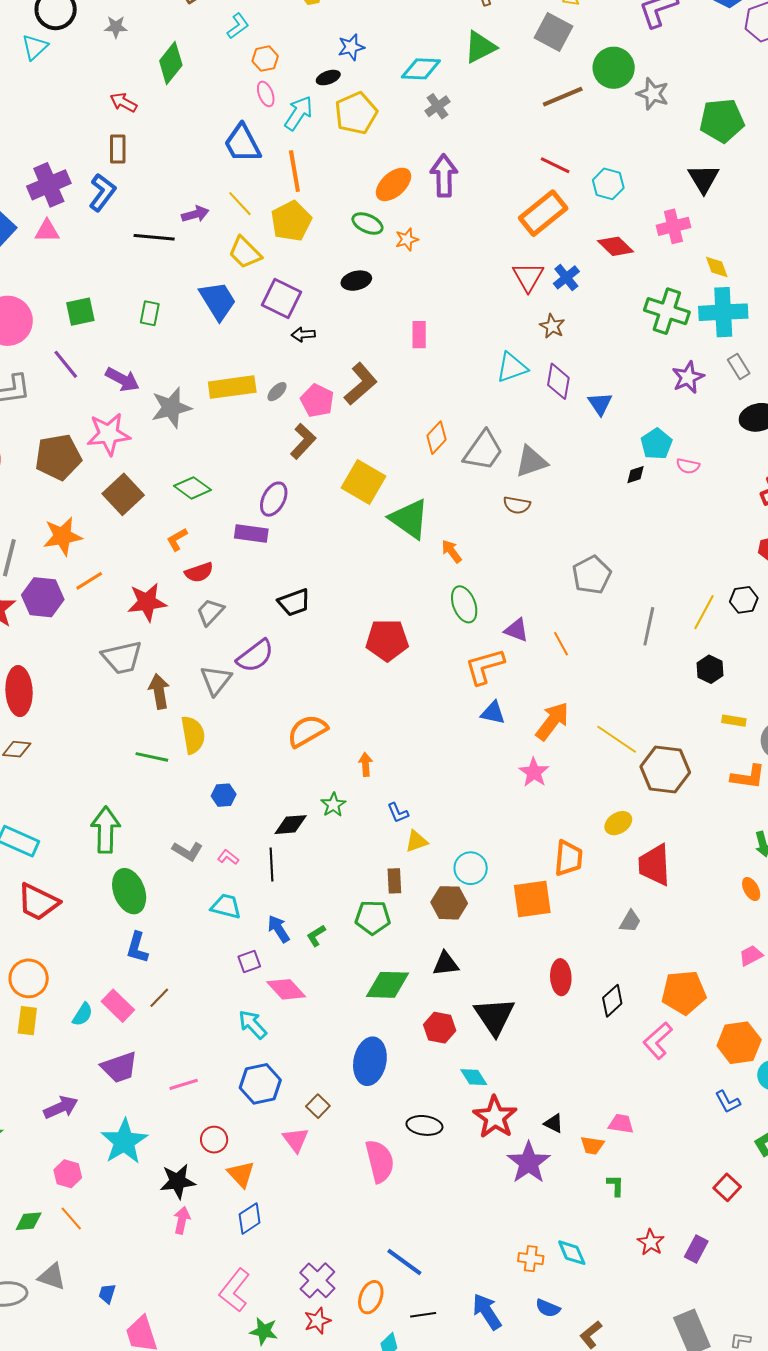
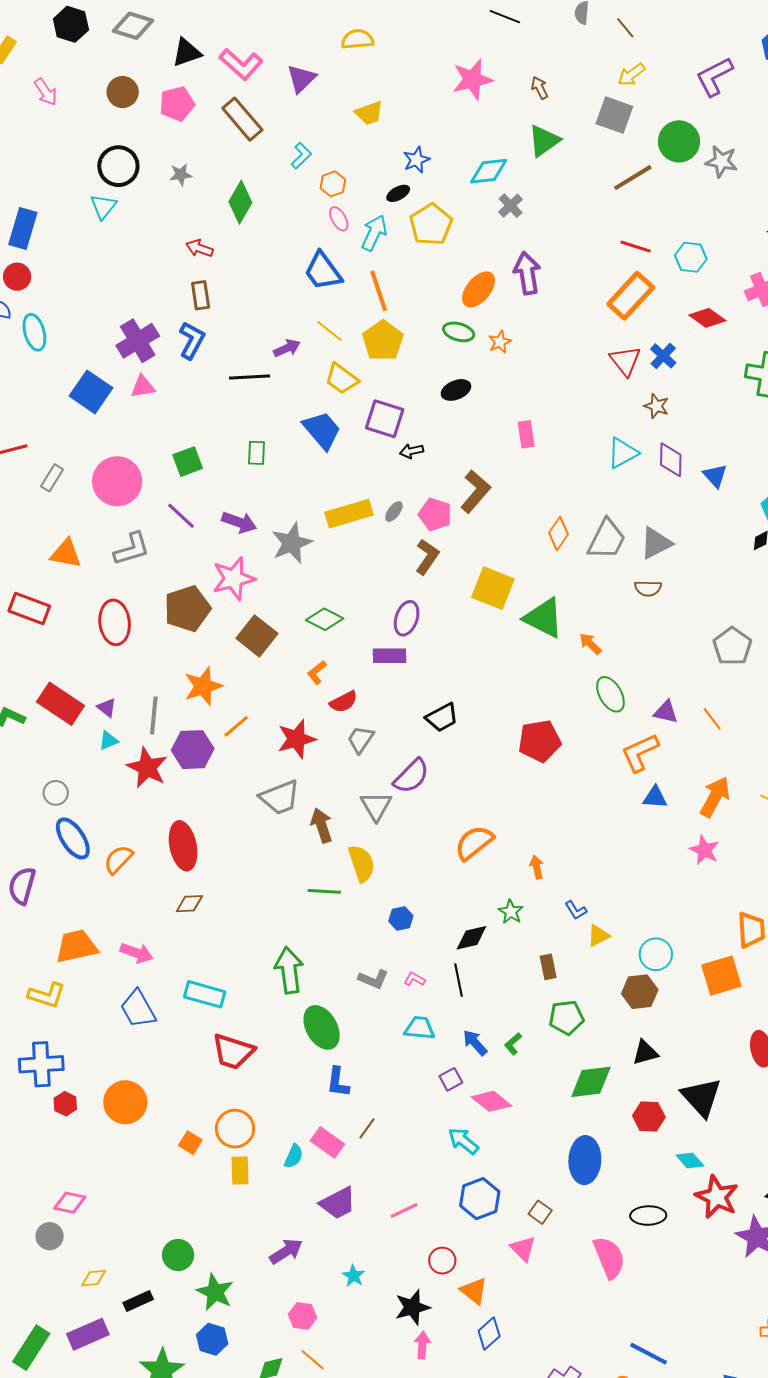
brown rectangle: (394, 881) -> (548, 967), moved
cyan star: (124, 1141) -> (354, 1276), size x0.5

